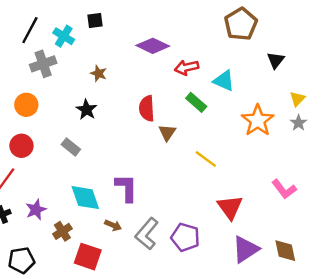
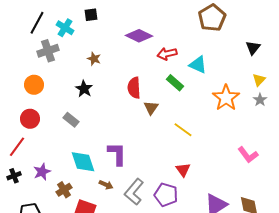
black triangle: (276, 60) -> (253, 48), moved
red triangle: (230, 207) -> (183, 170), moved, size x0.7

